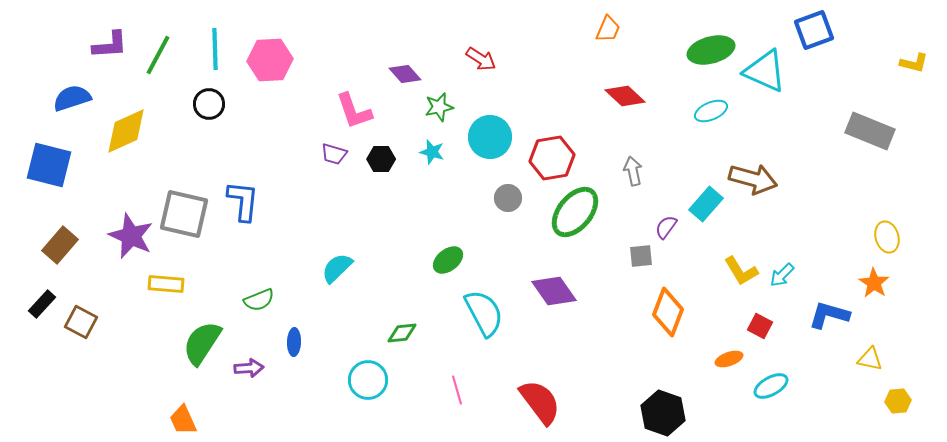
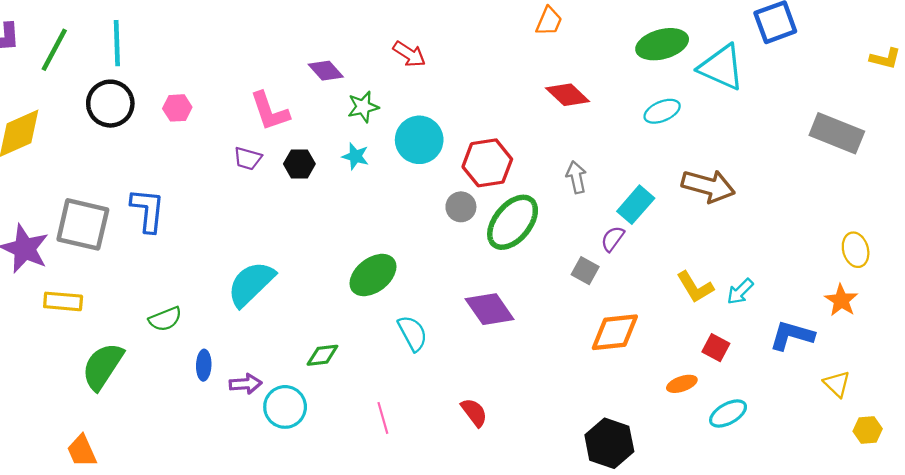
pink hexagon: (270, 60) -> (177, 108), moved, size x0.6
black circle: (209, 104) -> (110, 104), size x1.4
gray circle: (508, 198) -> (461, 207), moved
cyan rectangle: (706, 204) -> (636, 205), moved
gray square: (641, 256) -> (585, 271), turned 35
green ellipse: (448, 260) -> (373, 275), size x1.4
cyan semicircle: (337, 268) -> (251, 284), size x1.4
orange diamond: (668, 312) -> (615, 332), turned 63
cyan semicircle: (484, 313) -> (413, 333), size x0.7
yellow triangle: (870, 359) -> (837, 384), turned 32
purple arrow: (249, 368) -> (245, 384), moved
red semicircle: (540, 402) -> (474, 412), moved, size x0.6

